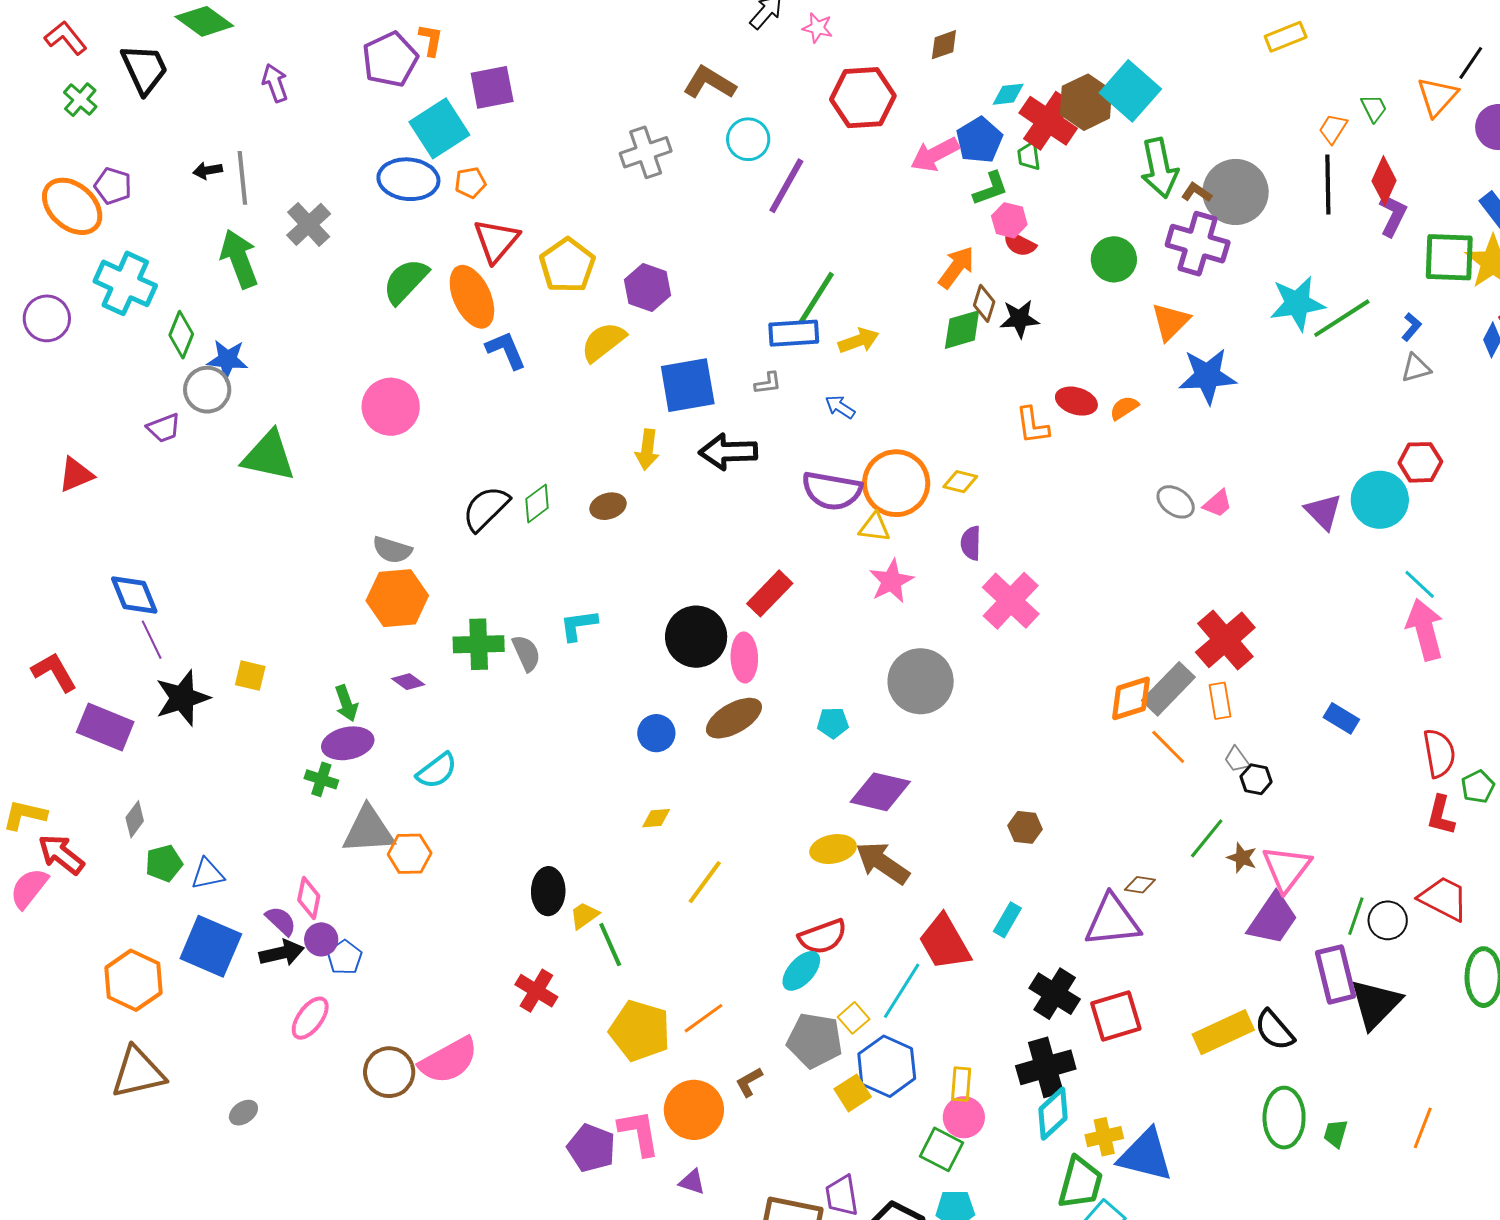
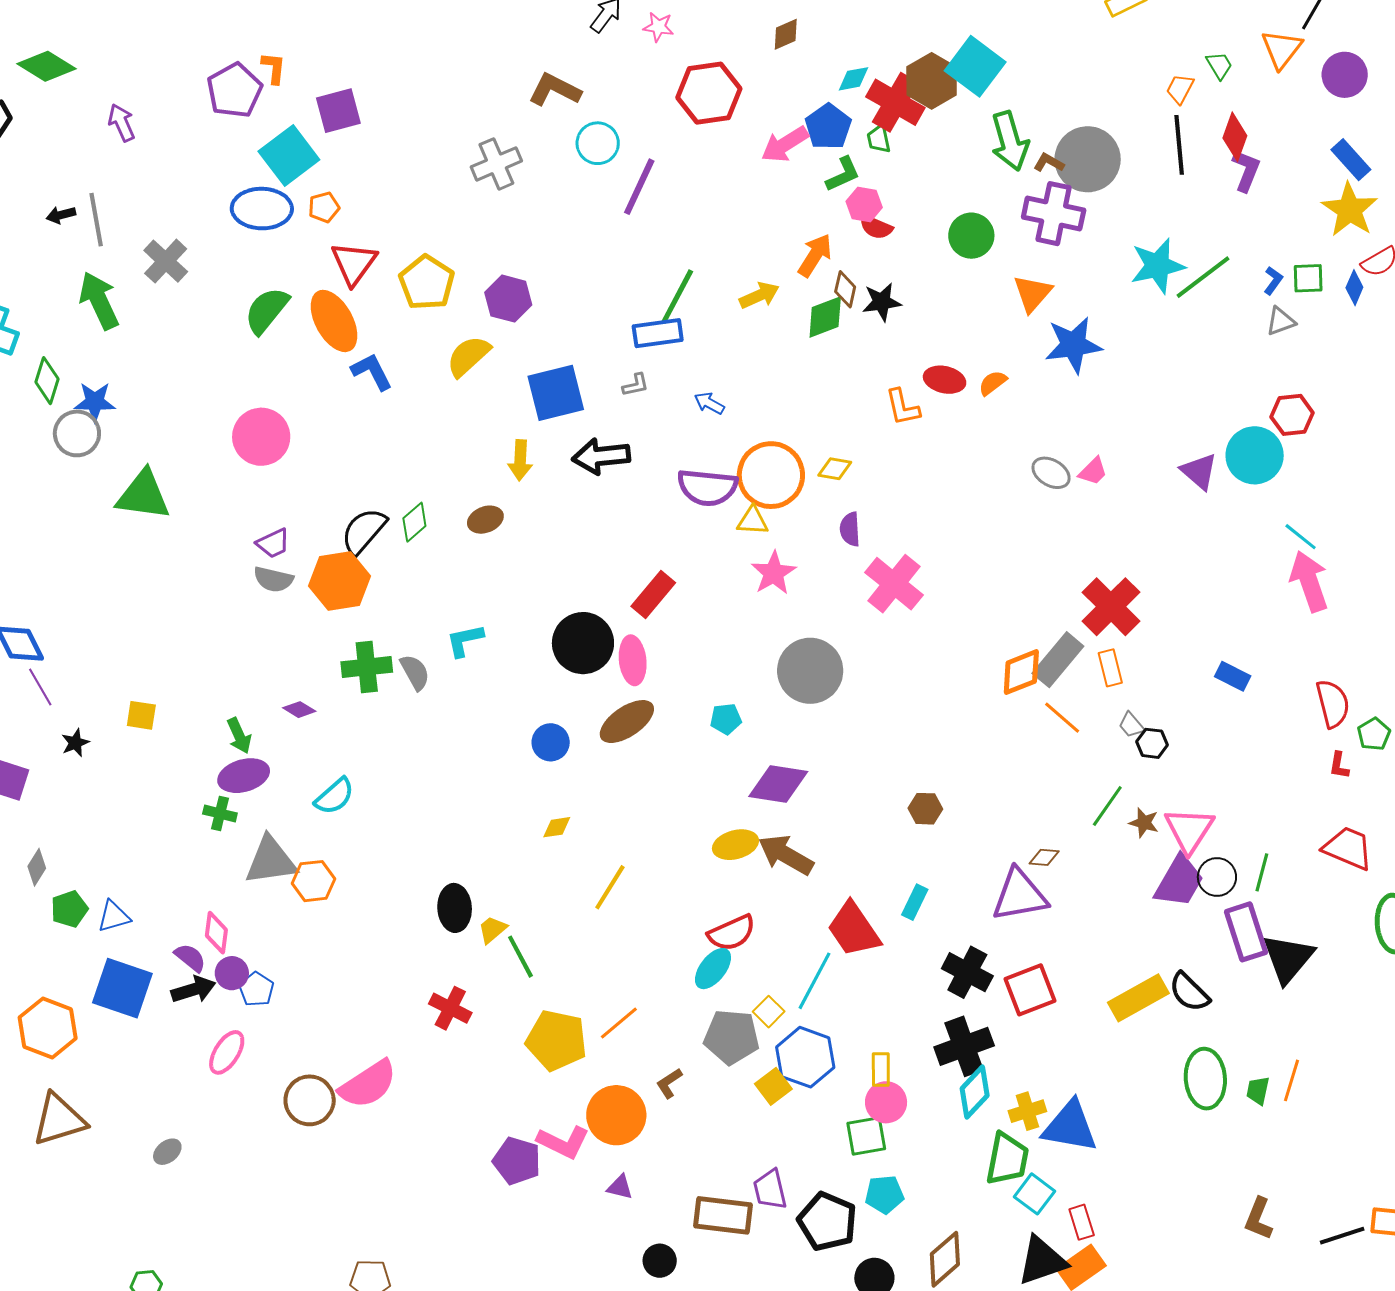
green square: (1449, 257) -> (1308, 278), moved, size x0.6
yellow arrow: (859, 341) -> (759, 295), moved
purple trapezoid: (164, 428) -> (273, 543), moved
orange hexagon: (397, 598) -> (340, 581), moved
black star: (182, 698) -> (75, 743), size x0.5
red L-shape: (1441, 815) -> (1339, 765), size x0.7
black circle: (1388, 920) -> (1217, 877), moved
orange line: (1423, 1128) -> (1291, 1080), moved
pink L-shape: (639, 1133) -> (563, 1142), turned 130
green square: (942, 1149) -> (866, 1136), turned -33

